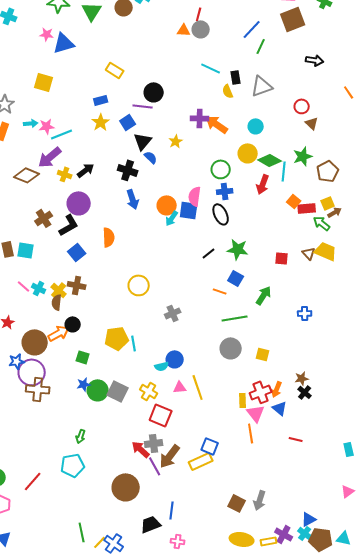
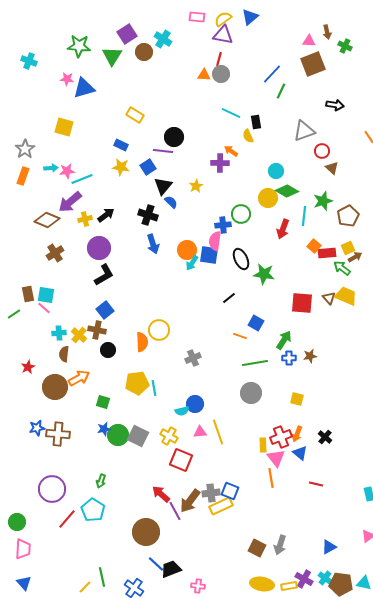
gray triangle: (262, 86) -> (304, 131), moved
blue rectangle: (101, 100) -> (121, 145), turned 40
yellow star: (101, 122) -> (121, 167), turned -30
orange arrow: (217, 124) -> (231, 151), moved, size x0.6
green diamond: (270, 160) -> (287, 191), moved
yellow cross: (65, 174) -> (85, 219), turned -32
blue cross: (225, 191) -> (223, 225), moved
brown cross: (44, 218) -> (55, 253), moved
black L-shape: (69, 225) -> (104, 275), moved
orange semicircle: (109, 237) -> (142, 342), moved
green star: (238, 249) -> (264, 274), moved
blue square: (77, 252) -> (105, 310), moved
red square: (282, 258) -> (302, 303), size x1.6
pink line: (24, 286) -> (44, 308), moved
cyan cross: (39, 288) -> (59, 333), turned -32
brown semicircle: (57, 302) -> (64, 354), moved
blue cross: (305, 313) -> (289, 358), moved
black circle: (73, 324) -> (108, 350), moved
yellow square: (263, 354) -> (297, 399), moved
blue star: (17, 361) -> (37, 428), moved
purple circle: (32, 372) -> (52, 489), moved
brown star: (302, 378) -> (310, 356), moved
gray cross: (154, 443) -> (211, 493), moved
cyan pentagon: (73, 465) -> (93, 510), turned -30
red line: (33, 481) -> (67, 519), moved
blue line: (172, 510) -> (156, 564), moved, turned -54
blue triangle: (309, 519) -> (329, 547), moved
yellow line: (100, 542) -> (85, 587), moved

